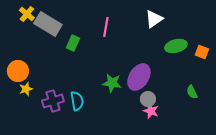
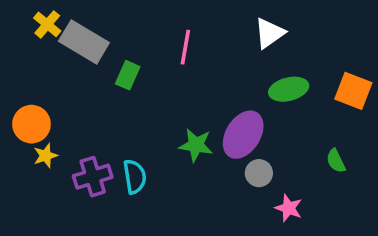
green ellipse: (176, 46) -> (289, 89), moved
orange square: (202, 52) -> (353, 91), size x1.5
pink star: (151, 111) -> (289, 208), moved

